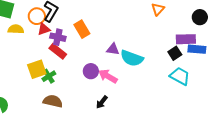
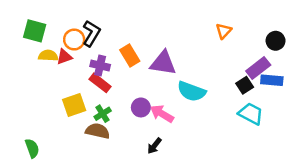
red triangle: (44, 29) -> (64, 57), moved
purple rectangle: (186, 39) -> (258, 68), turned -36
purple triangle: (113, 49) -> (163, 63), moved, size x1.6
green cross: (49, 76) -> (103, 114), moved
brown semicircle: (53, 101) -> (98, 131), moved

